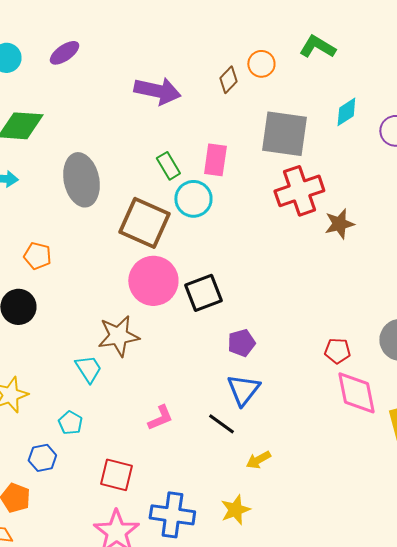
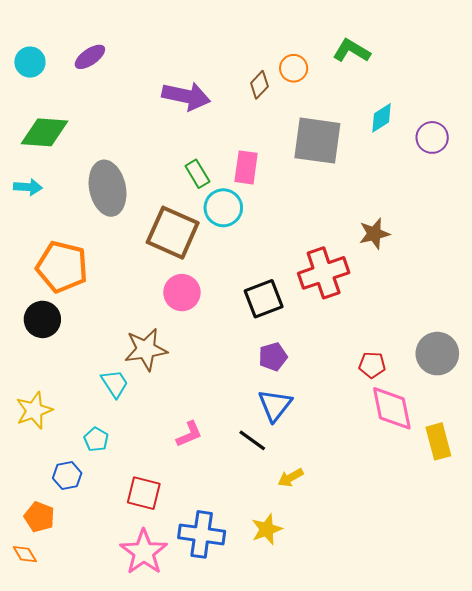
red cross: (299, 191) -> (324, 273), moved
orange pentagon: (37, 256) -> (62, 267), size x1.8
pink circle: (153, 281) -> (182, 293), size x0.7
black square: (203, 293) -> (264, 299), moved

